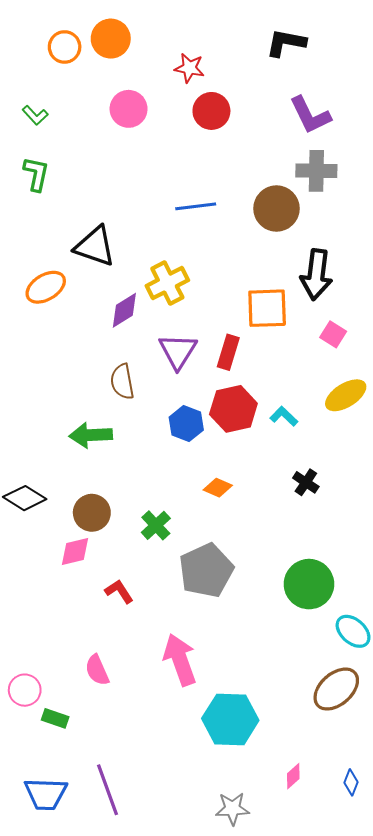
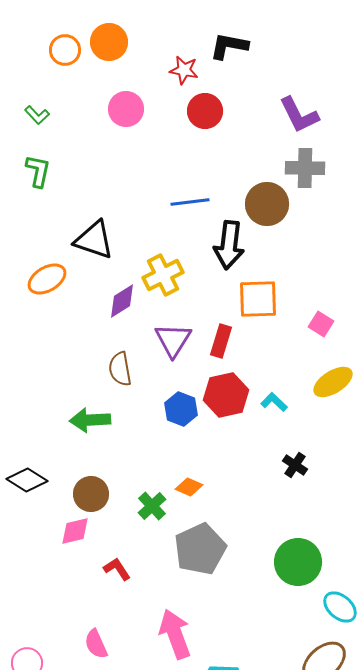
black L-shape: (286, 43) -> (229, 46), moved
black arrow: (316, 275) -> (229, 245), moved
orange diamond: (218, 488) -> (189, 487), moved

